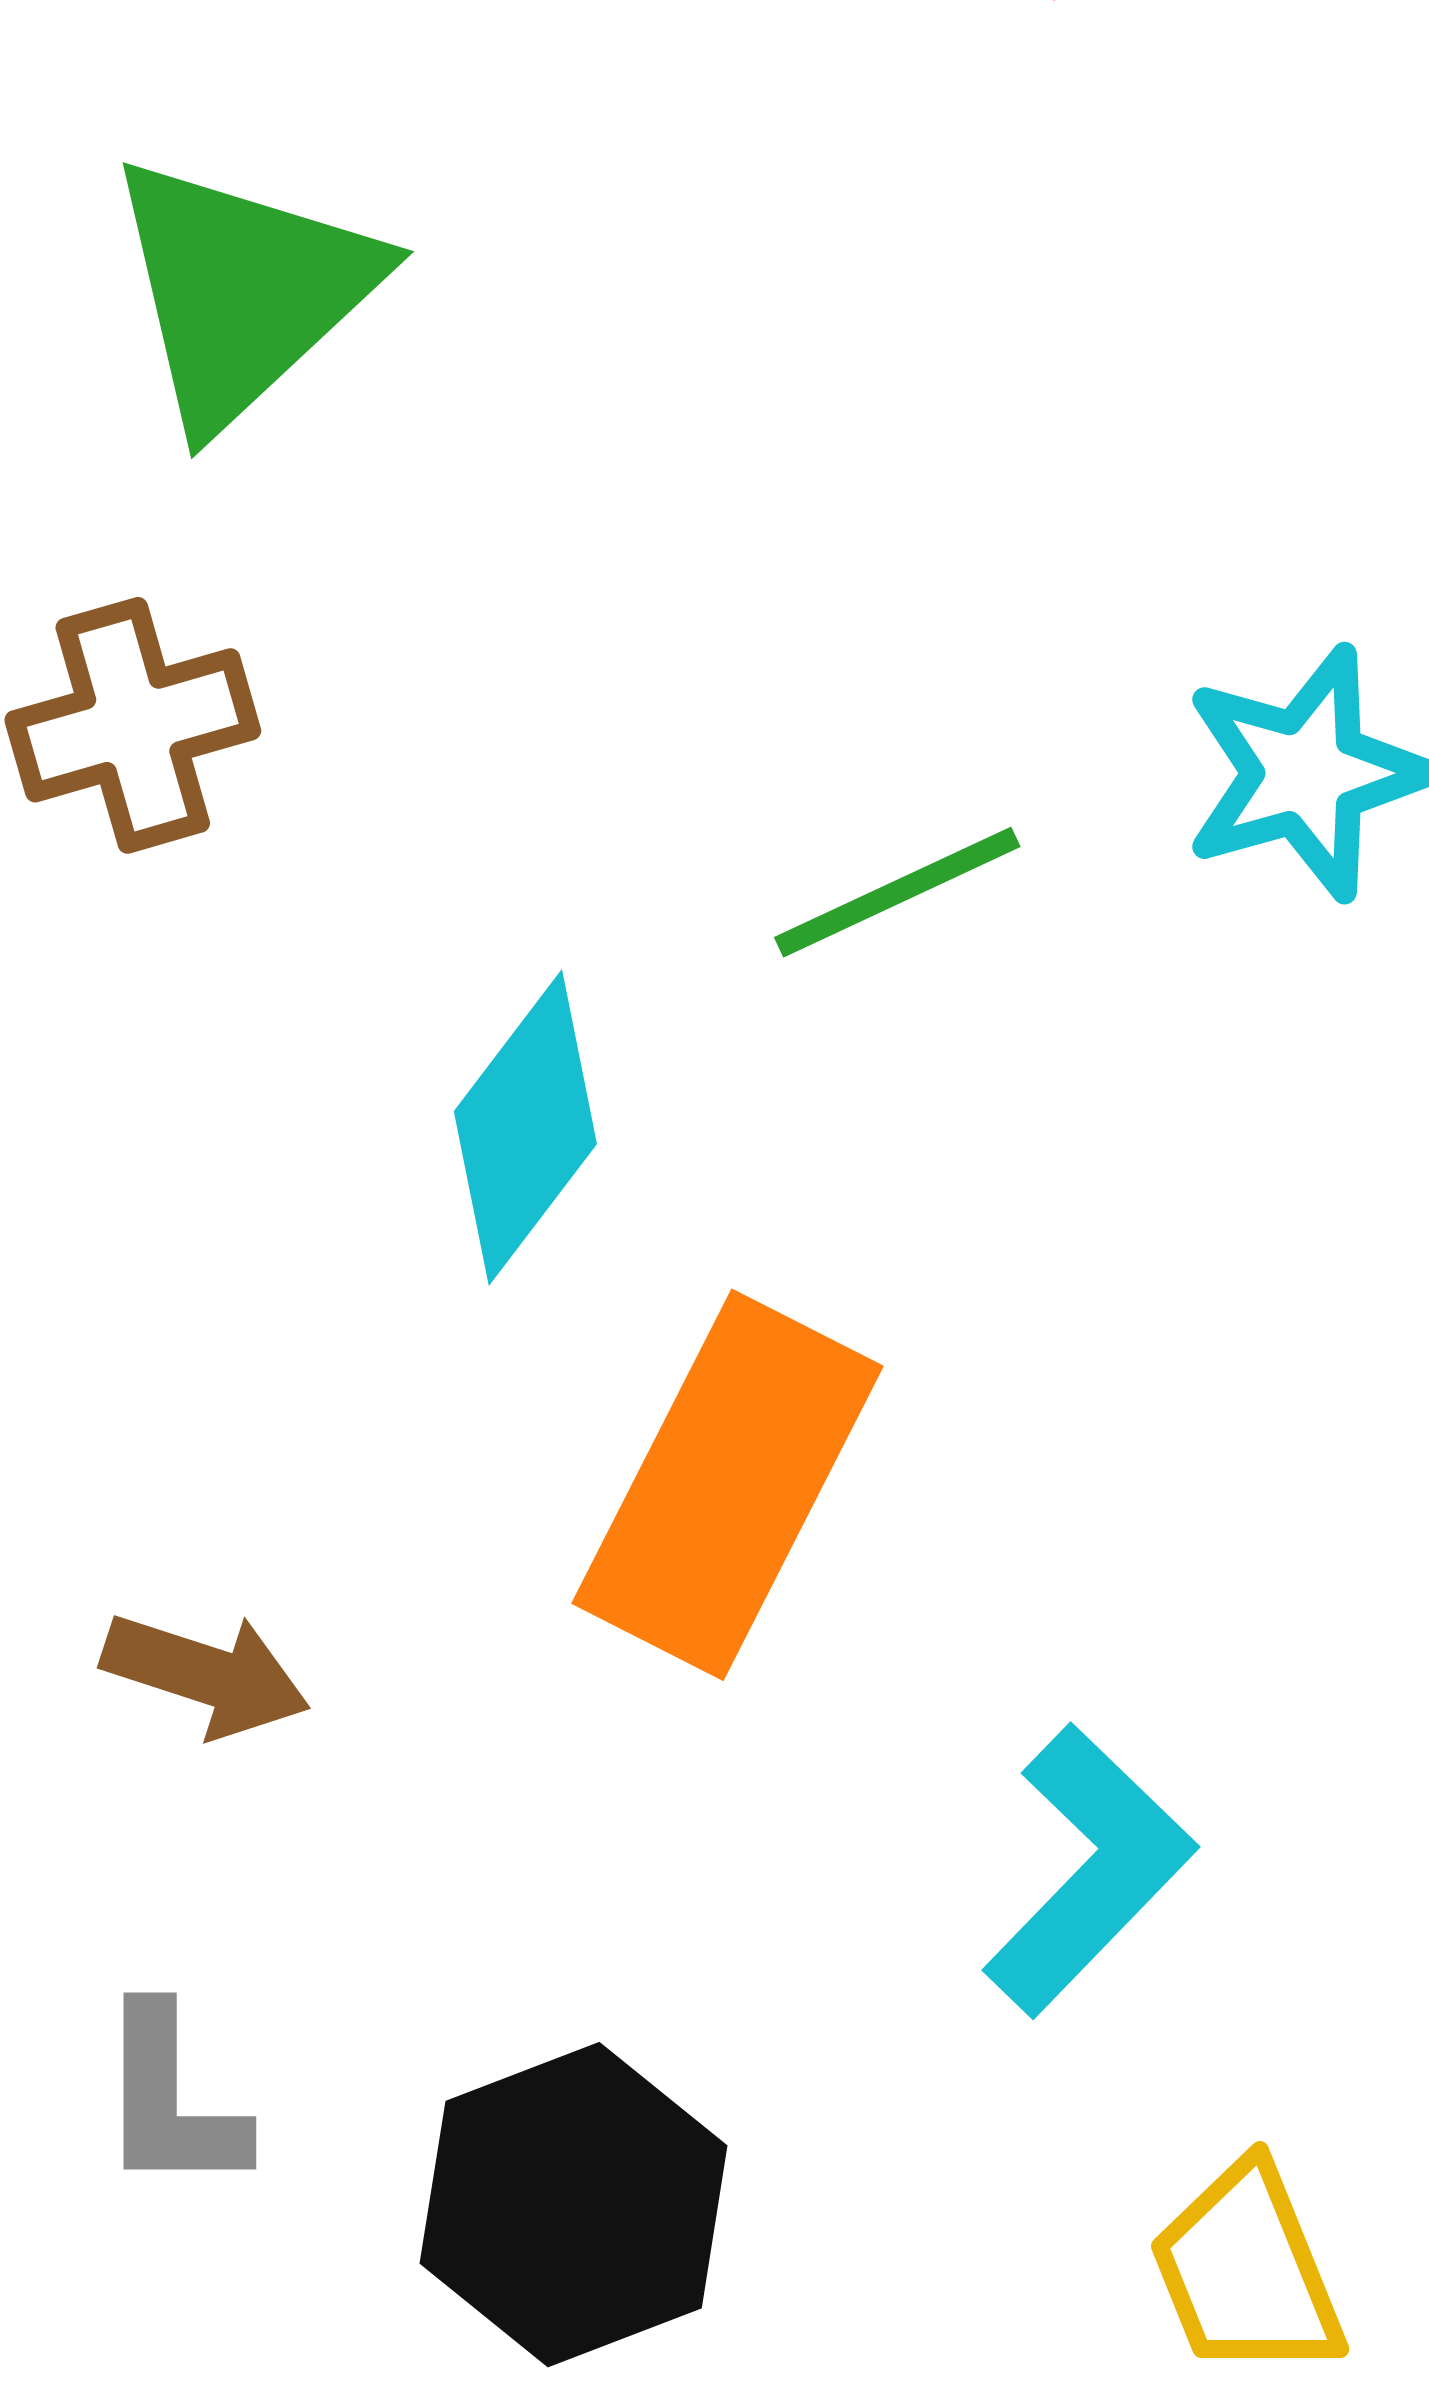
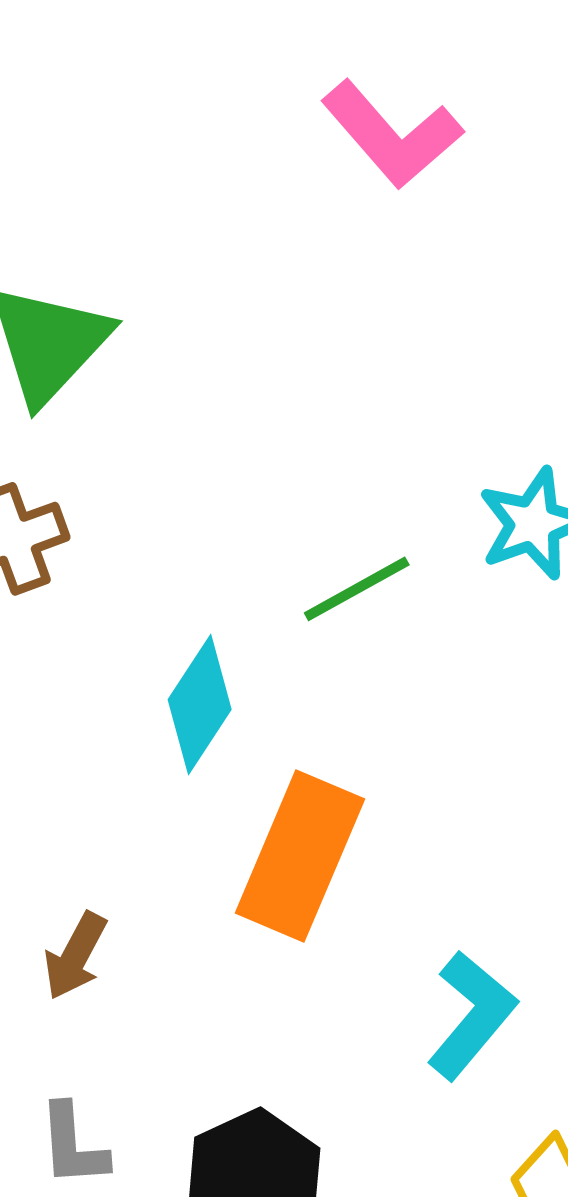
brown arrow: (206, 1674) -> (75, 956), turned 104

